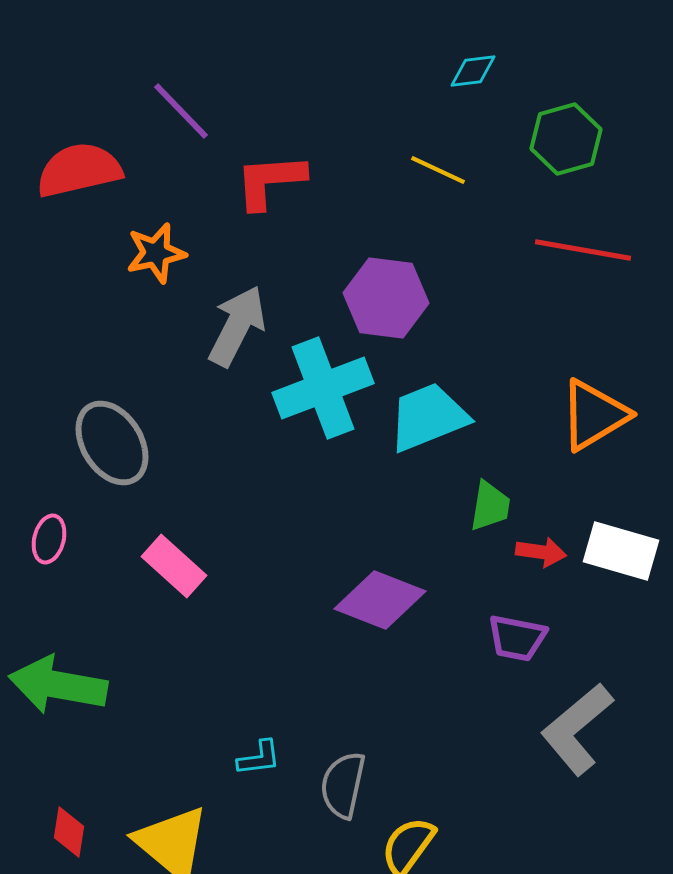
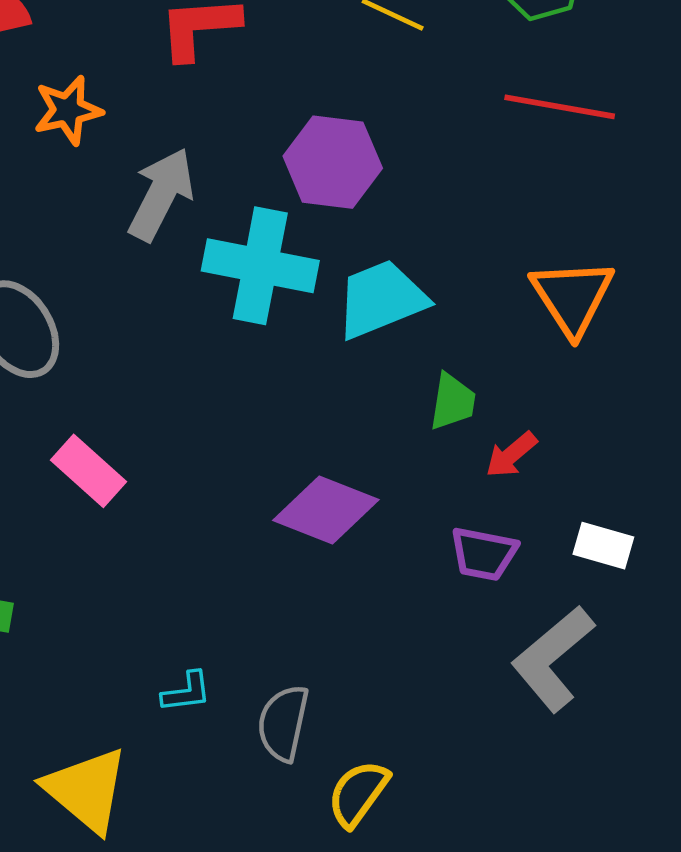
cyan cross: (323, 388) -> (260, 266), turned 32
orange triangle: (594, 415) -> (572, 297), turned -32
white rectangle: (621, 551) -> (603, 546), moved, size x0.7
red arrow: (541, 552) -> (511, 455), turned 132

